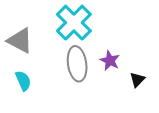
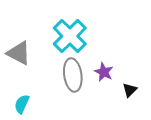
cyan semicircle: (23, 81) -> (22, 104), moved, turned -132

